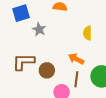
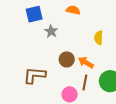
brown L-shape: (23, 62) -> (34, 75), moved
brown circle: (47, 70) -> (67, 59), moved

